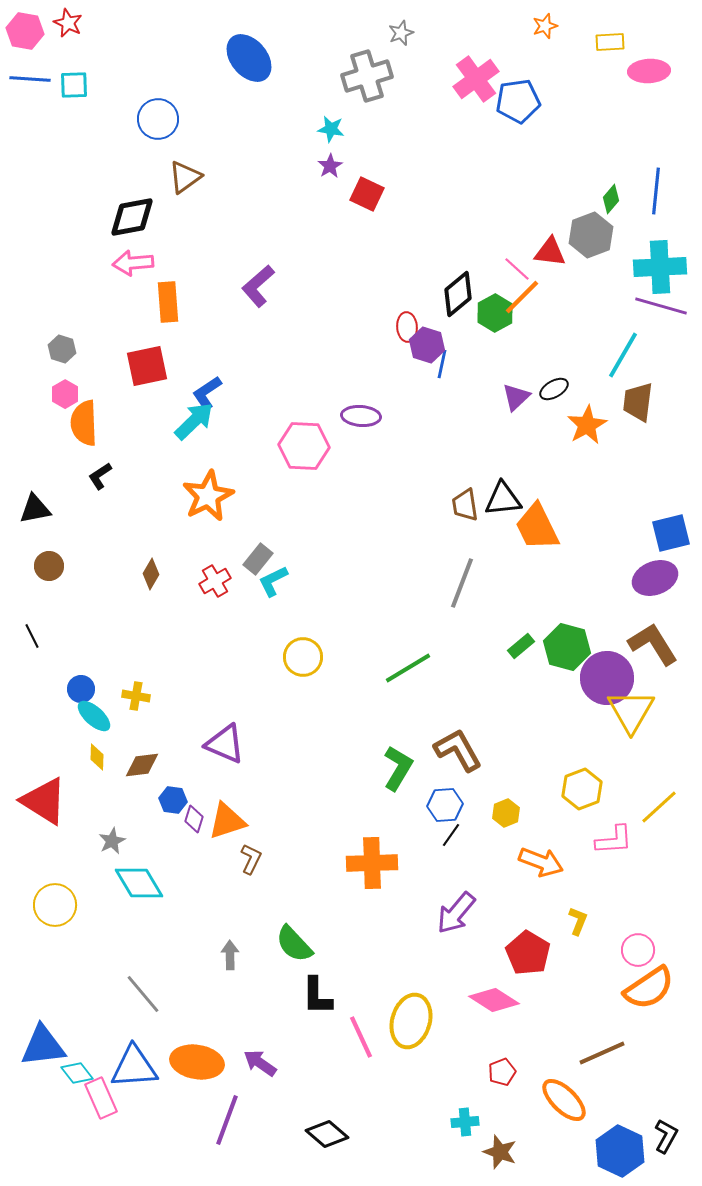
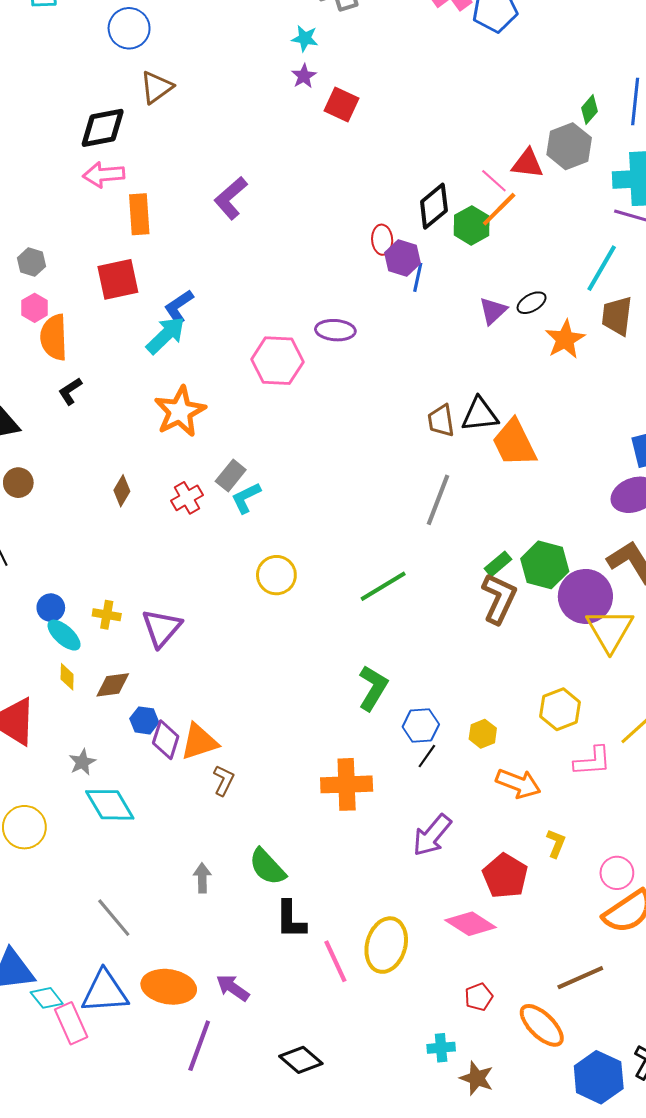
purple triangle: (225, 744) -> (162, 628), moved, turned 48
brown L-shape: (458, 750) -> (499, 598), moved, turned 54
purple diamond: (194, 819) -> (166, 740), size x1.4

